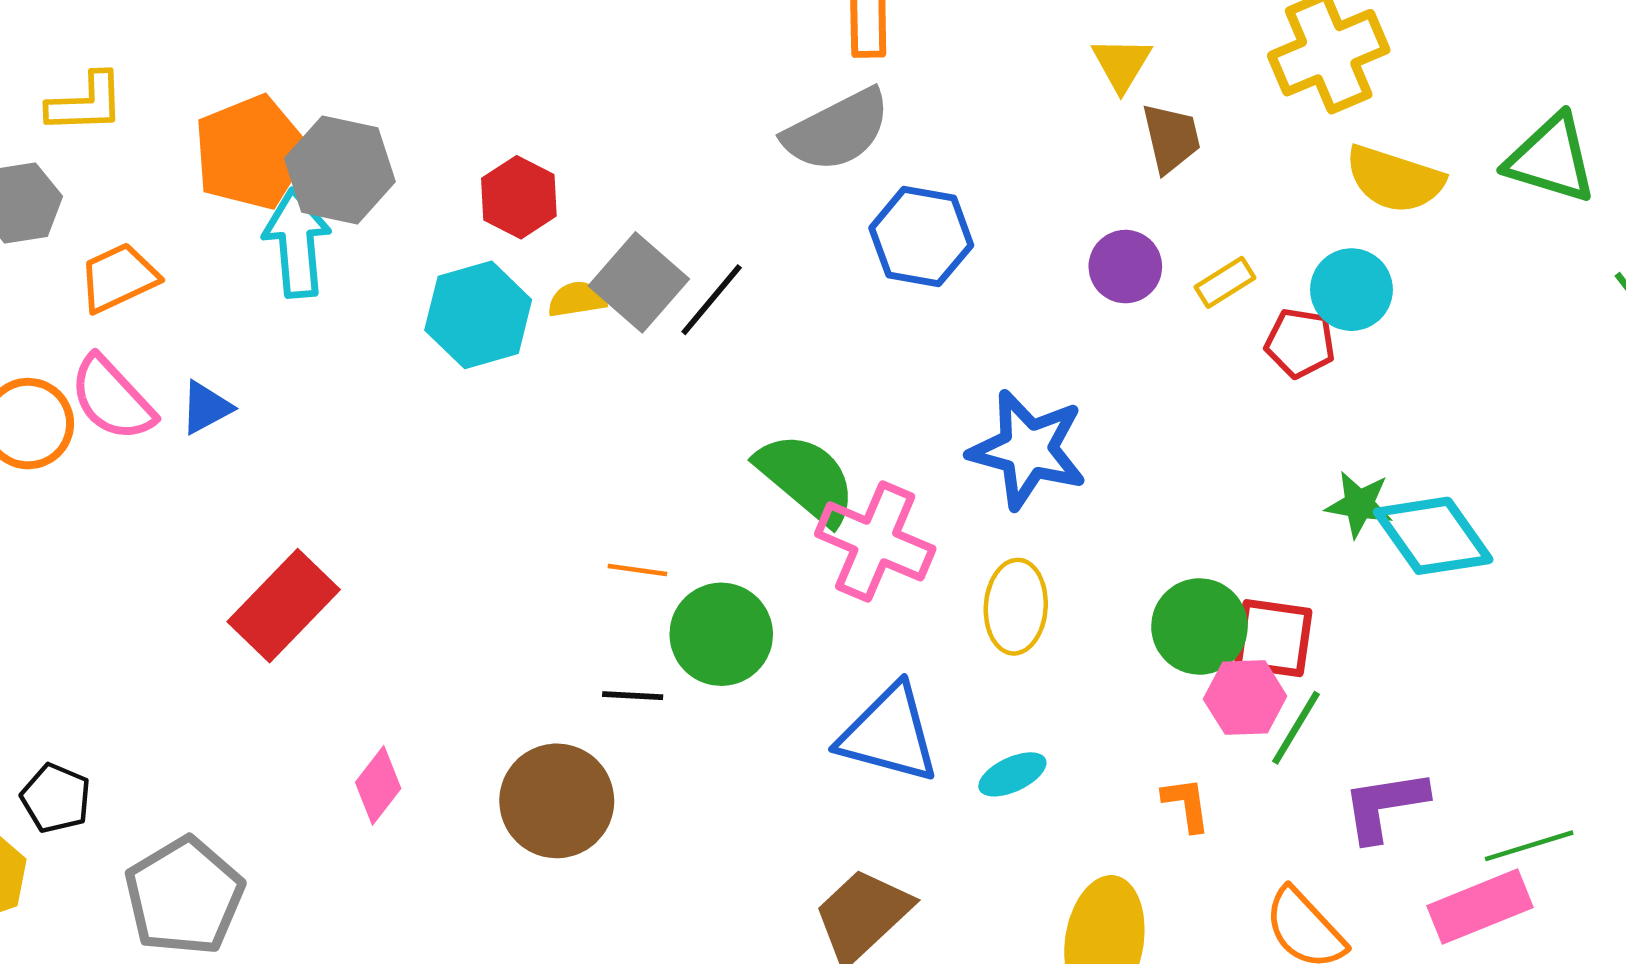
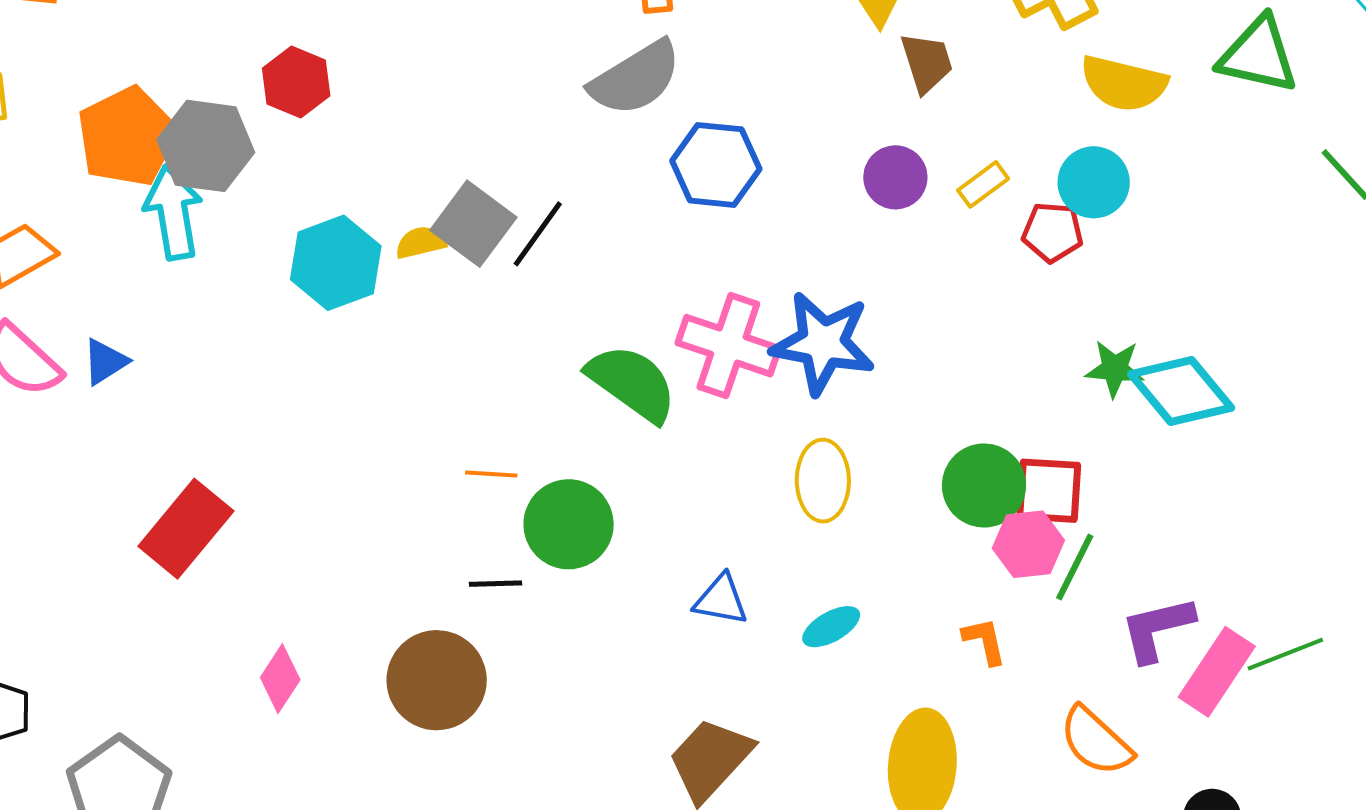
red hexagon: (519, 197) -> (296, 82), moved
pink cross: (875, 541) -> (728, 346), moved
blue triangle: (889, 734) -> (721, 600), size x0.6
pink rectangle: (1480, 907) -> (1217, 672), moved, turned -30

